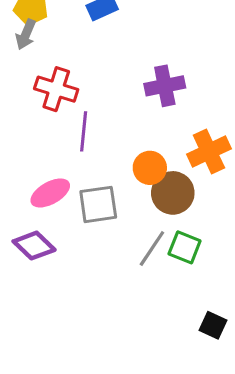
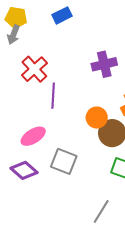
red cross: (56, 89) -> (34, 69), turned 32
gray square: (98, 204) -> (64, 161), moved, turned 32
gray line: (152, 249) -> (101, 211), moved

